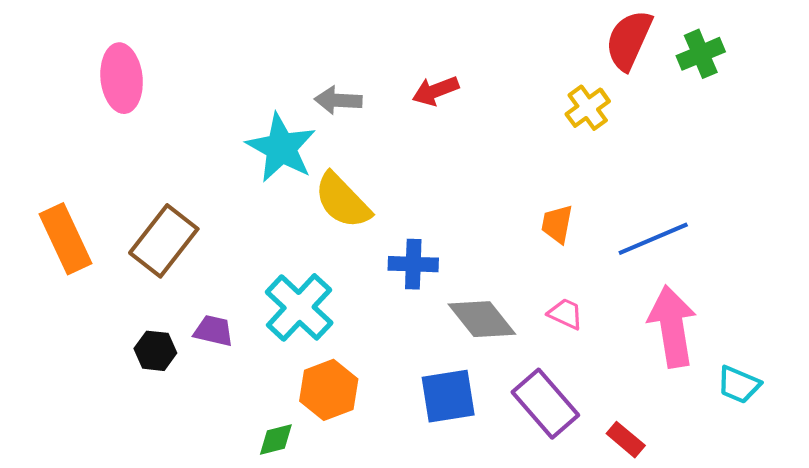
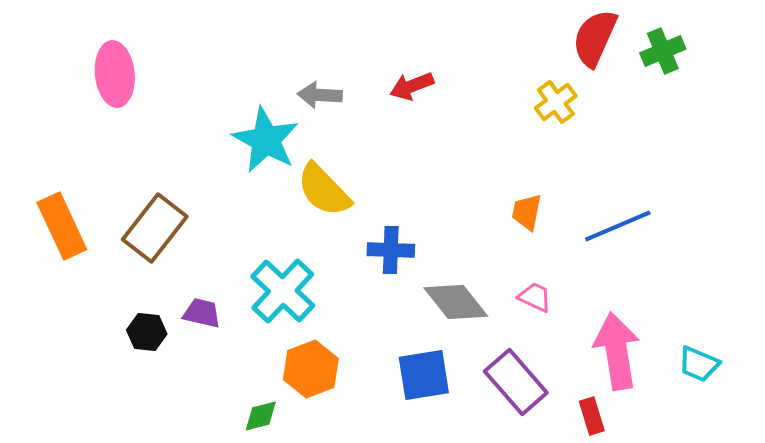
pink arrow: (672, 326) -> (617, 351), moved
red rectangle: (626, 440) -> (592, 416), turned 33

